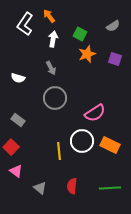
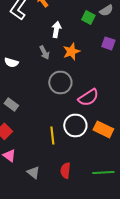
green square: (80, 34) -> (88, 17), moved
white arrow: (53, 39) -> (56, 29), moved
orange star: (87, 54) -> (71, 51), moved
gray circle: (55, 98) -> (60, 82), moved

